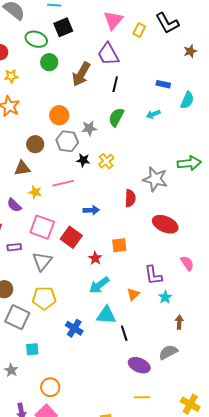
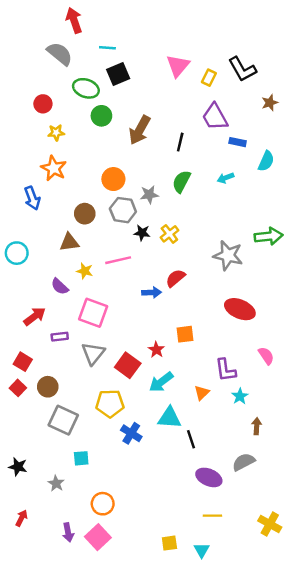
purple trapezoid: (108, 54) -> (215, 117), moved
red semicircle: (130, 198) -> (175, 278), moved, turned -132
red square: (71, 237) -> (128, 365), moved
yellow pentagon: (44, 298) -> (110, 403), moved

